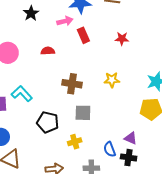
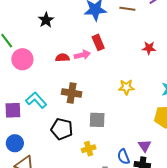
pink arrow: (65, 21) -> (82, 55), moved
red star: (122, 39) -> (149, 48), moved
brown cross: (72, 84) -> (72, 93), moved
purple triangle: (131, 138) -> (145, 146), turned 32

